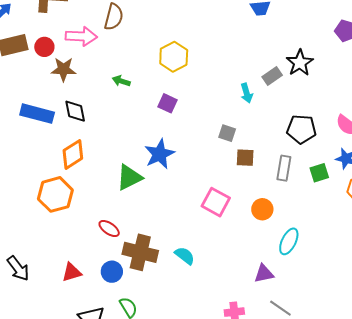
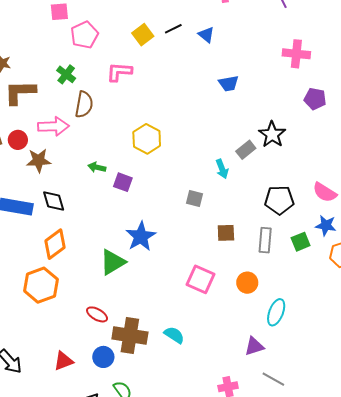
purple square: (167, 103) -> (123, 182), moved
gray square: (227, 133) -> (194, 198), moved

